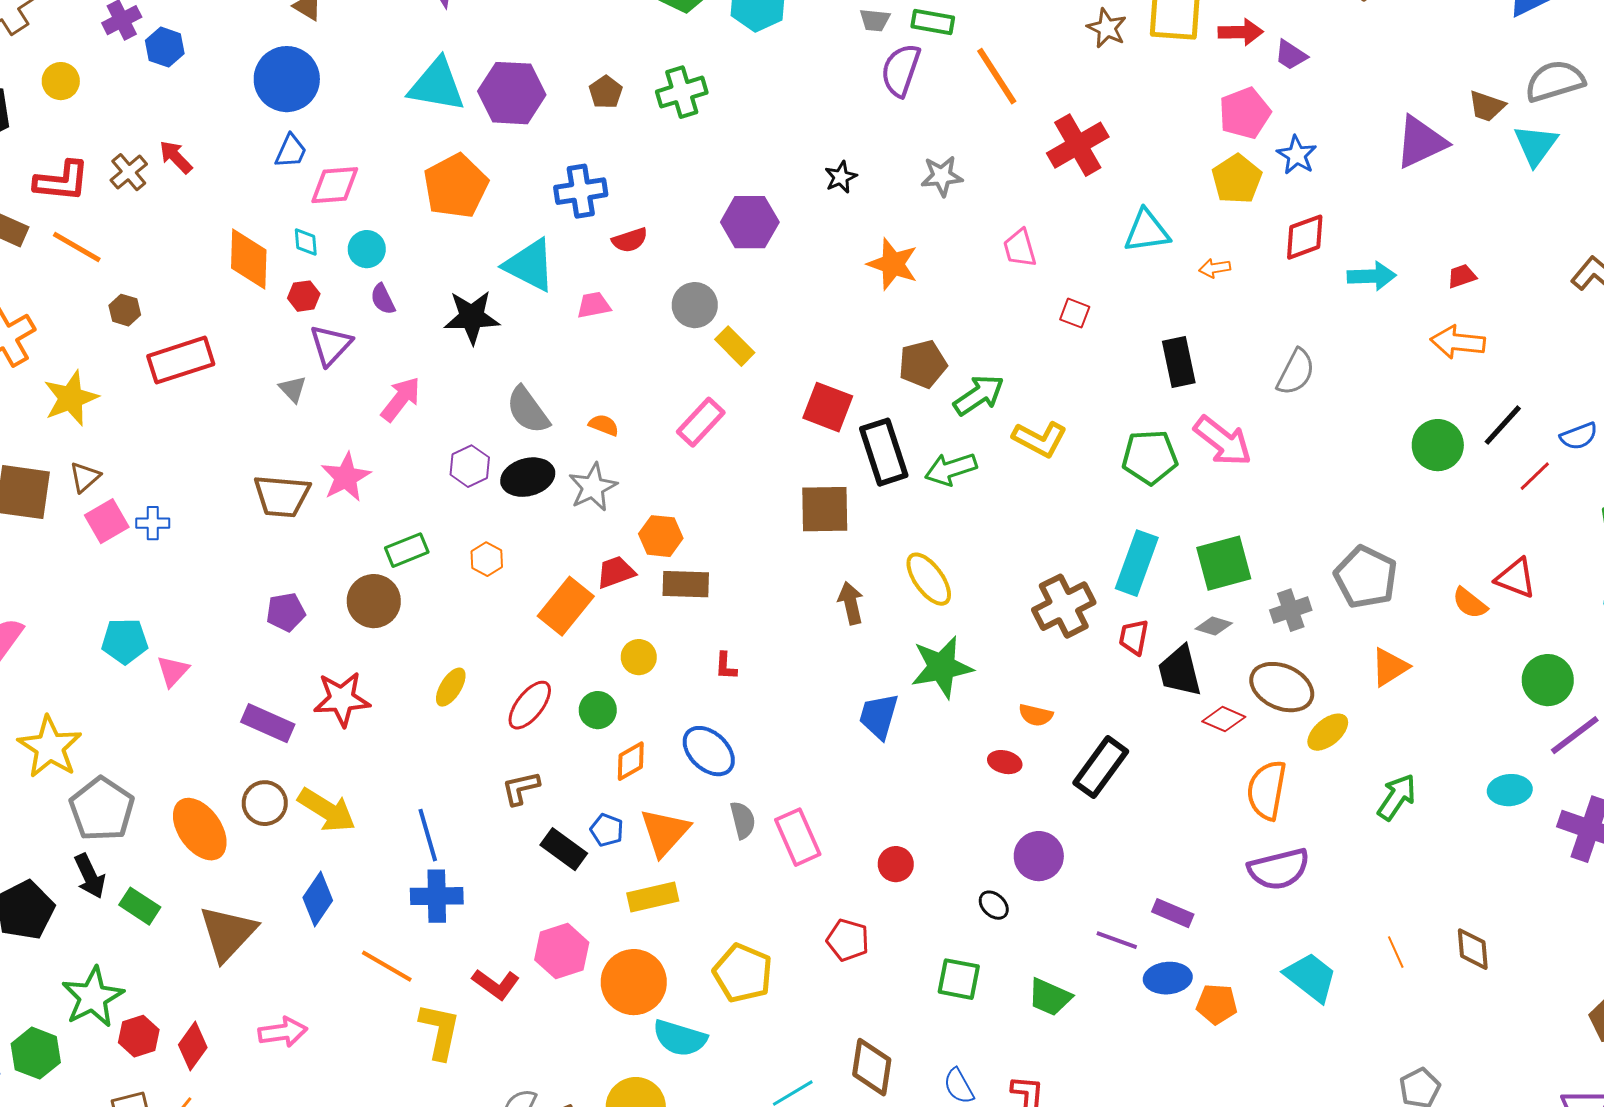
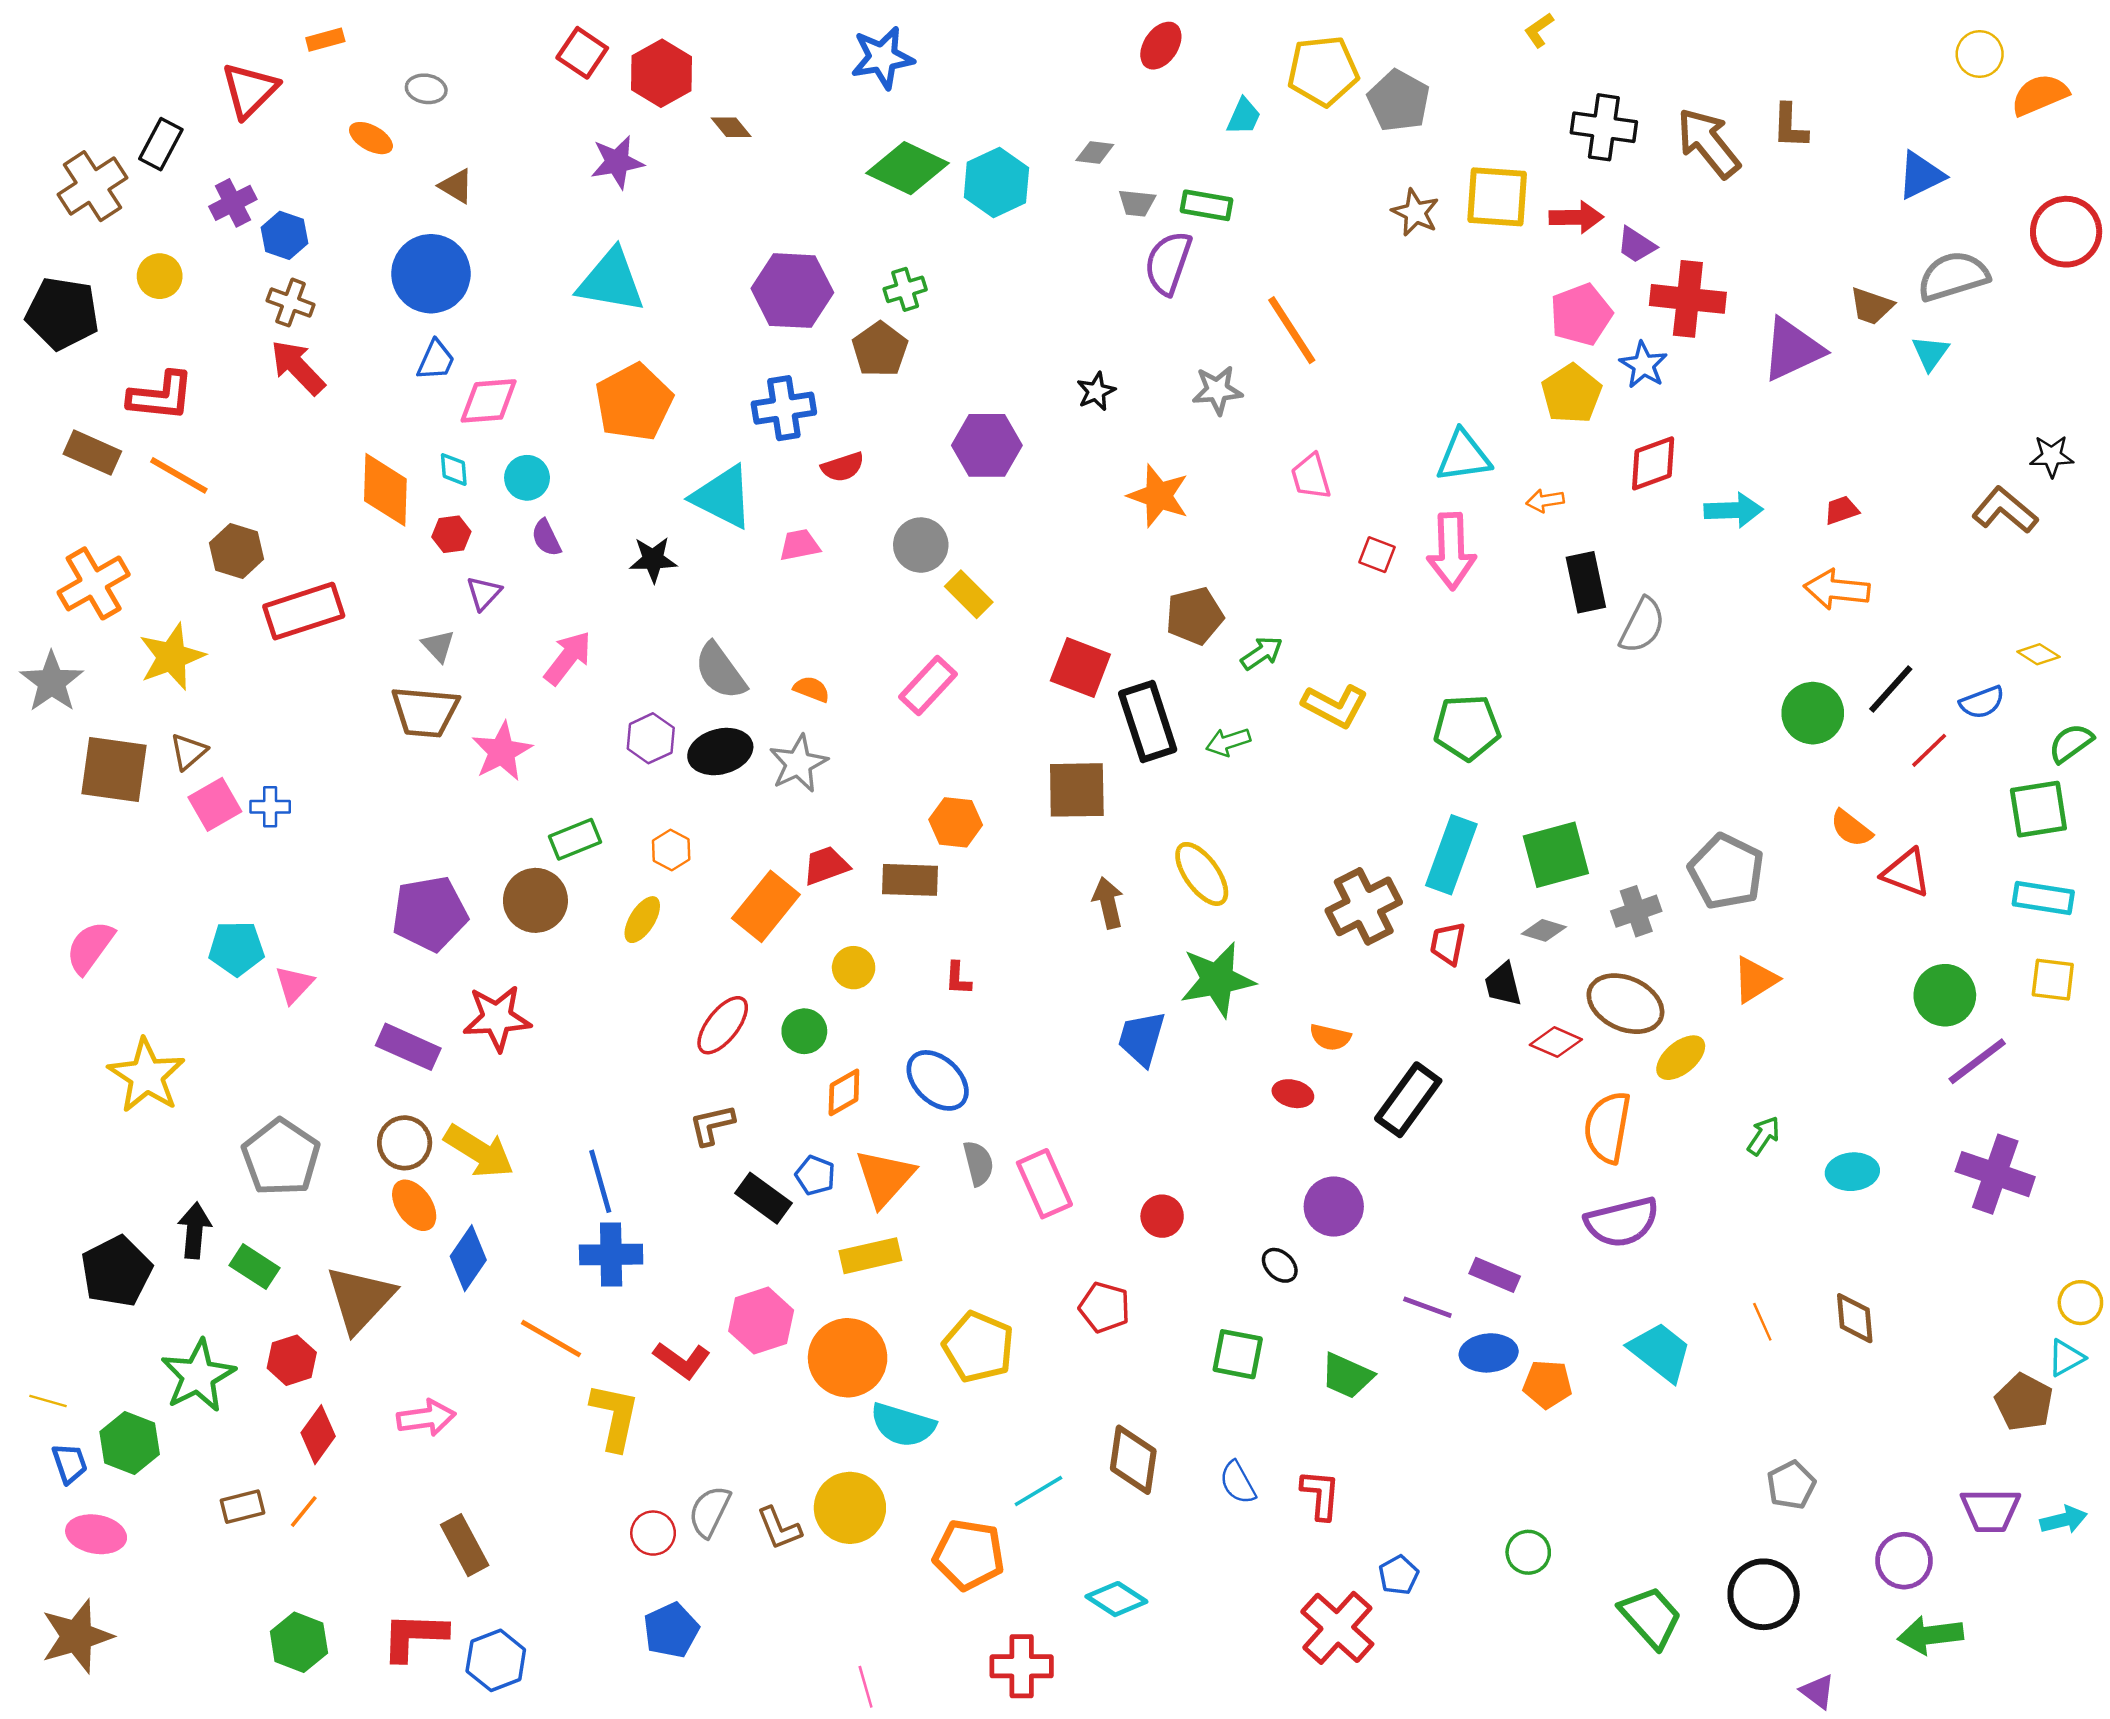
orange line: (997, 76) -> (1292, 330), moved
brown pentagon: (606, 92) -> (880, 349), moved, size x1.4
green cross: (682, 92) -> (905, 289), size x0.7
purple hexagon: (512, 93) -> (792, 291), moved
red cross: (1078, 145) -> (1688, 299), moved, turned 36
cyan triangle: (1536, 145) -> (1930, 353), size x0.7
red arrow: (176, 157) -> (298, 367), size x1.4
brown cross: (129, 172) -> (291, 303), moved, turned -30
brown hexagon: (125, 310) -> (236, 551), size x1.4
black star: (472, 317) -> (653, 559), size x0.7
purple triangle: (331, 345) -> (484, 593), size x0.7
black rectangle: (1179, 362) -> (1586, 582), moved
green arrow: (979, 395) -> (1262, 653), size x0.7
pink arrow: (1223, 441) -> (1451, 551), moved, turned 50
green arrow: (951, 469) -> (1228, 742), size x0.7
brown trapezoid: (282, 496) -> (425, 712), moved
orange hexagon: (661, 536) -> (956, 822), moved
orange semicircle: (1470, 603) -> (1851, 828), moved
purple pentagon: (286, 612) -> (430, 914), size x1.6
black trapezoid: (1180, 671) -> (1503, 984), size x0.7
yellow ellipse: (451, 687) -> (642, 920), moved
cyan ellipse: (1510, 790) -> (1852, 1172), moved
green arrow: (1397, 797) -> (1764, 1136), size x0.7
gray pentagon: (102, 809) -> (281, 1157), moved
orange ellipse: (200, 829) -> (414, 1205), moved, size x0.7
black arrow: (90, 876) -> (194, 1231), turned -150
red hexagon: (139, 1036) -> (292, 1360), moved

